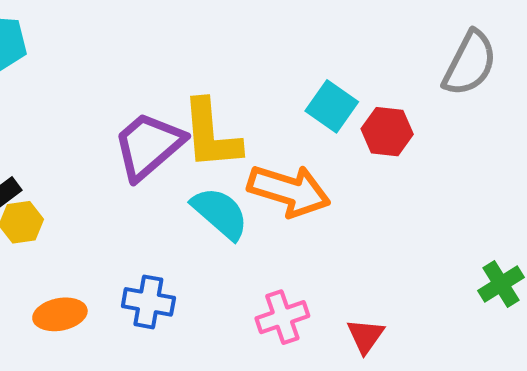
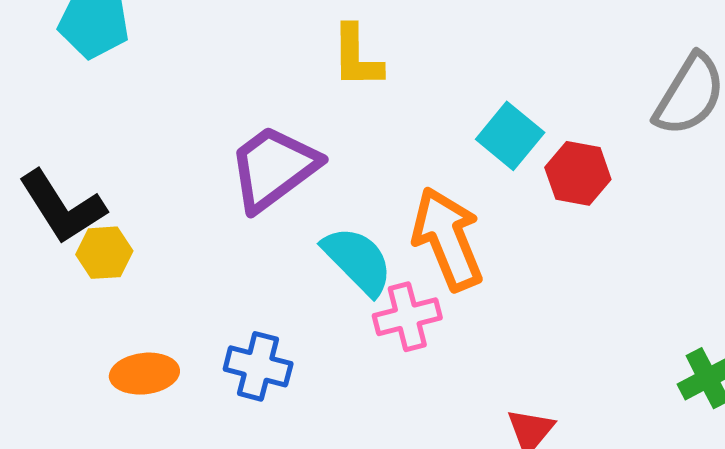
yellow L-shape: (211, 134) -> (357, 57), moved, size x0.7
orange arrow: (289, 191) -> (447, 239), turned -134
pink cross: (282, 317) -> (407, 317), moved

